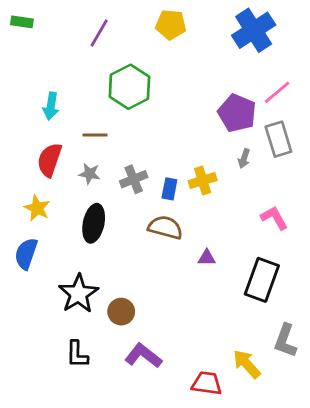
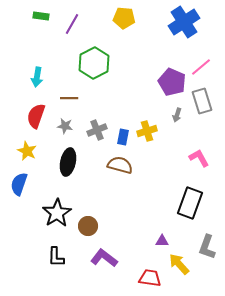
green rectangle: (22, 22) -> (41, 16), moved
purple triangle: (207, 258) -> (162, 241), moved

